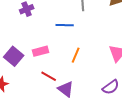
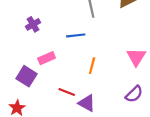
pink rectangle: (41, 51) -> (47, 58), moved

